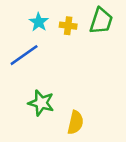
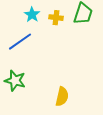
green star: (41, 103) -> (15, 81), moved

